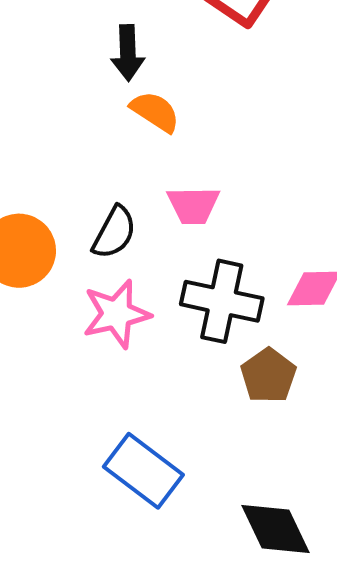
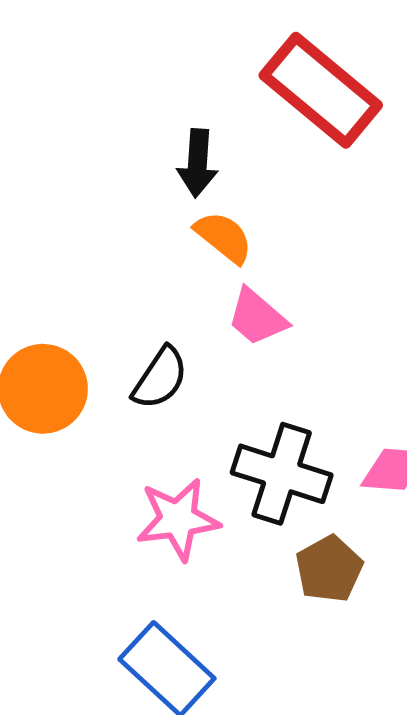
pink trapezoid: (193, 205) -> (257, 317), moved, turned 36
pink star: (116, 314) -> (178, 519), moved

